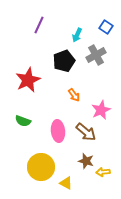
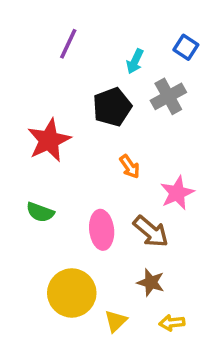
yellow arrow: (103, 172) -> (172, 323), moved
yellow triangle: (66, 183) -> (116, 321), turned 48

